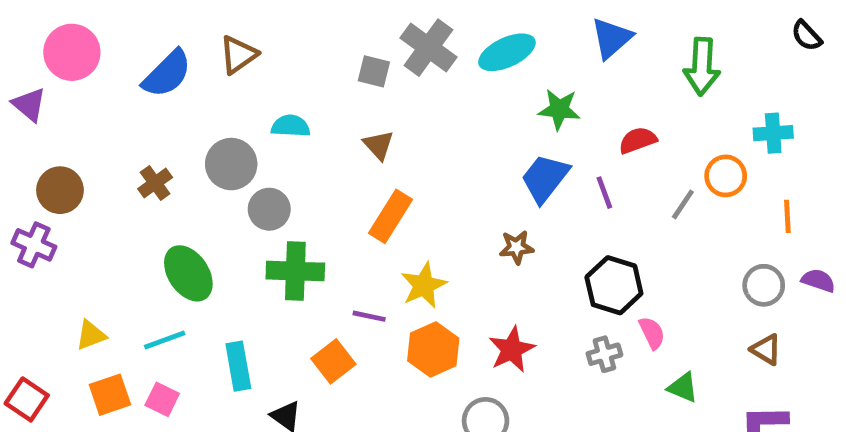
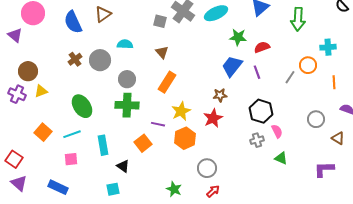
blue semicircle: (167, 74) -> (73, 22), turned 110
red semicircle: (638, 140) -> (262, 47), moved
brown cross: (155, 183) -> (75, 59), moved
gray circle: (269, 209) -> (127, 79), moved
gray circle: (764, 285) -> (316, 119), moved
yellow triangle: (91, 335) -> (41, 91), moved
red star: (512, 349) -> (213, 118), moved
brown triangle: (766, 349) -> (338, 138), moved
green triangle: (683, 388) -> (281, 158), moved
orange square: (110, 395) -> (43, 132), moved, turned -30
pink square: (162, 399) -> (71, 159), turned -32

